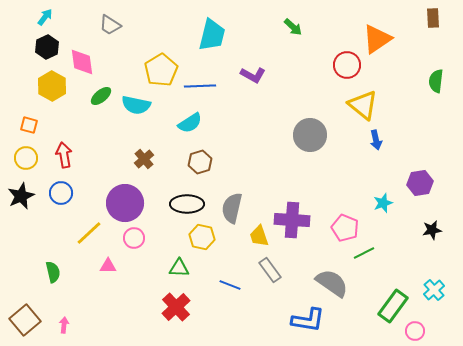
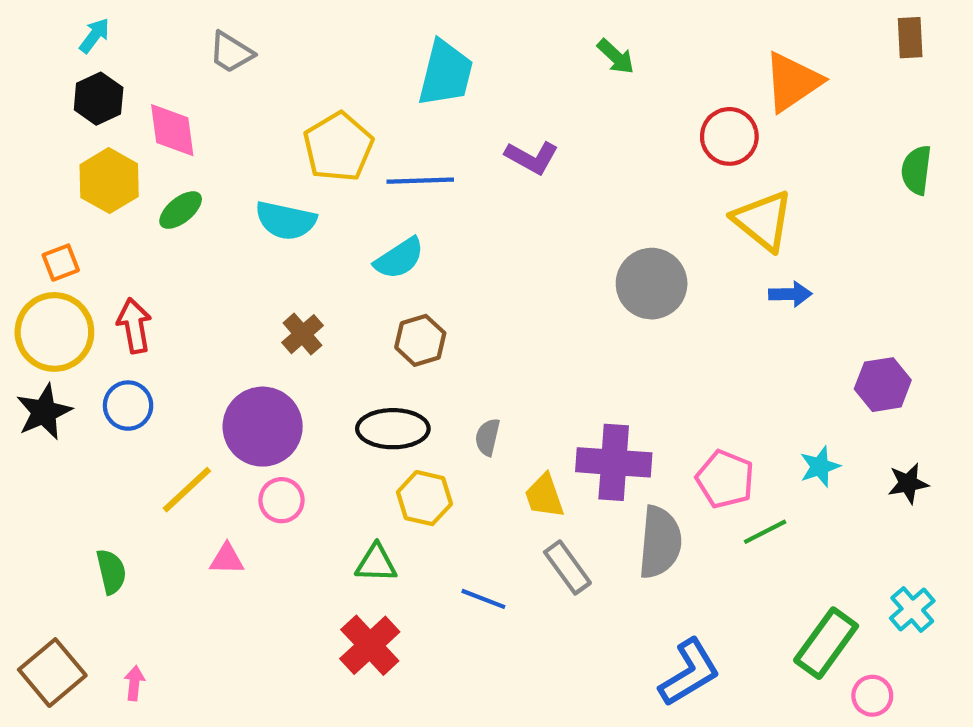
green ellipse: (101, 96) -> (181, 210), moved
orange square: (29, 125) -> (61, 263), turned -36
blue arrow: (376, 140) -> (790, 294), turned -78
yellow circle: (26, 158) -> (54, 332), size x1.6
cyan star: (383, 203) -> (820, 467), moved
gray semicircle: (232, 208) -> (488, 437), size x0.6
gray semicircle: (332, 283) -> (660, 542), moved, turned 60
blue L-shape: (308, 320) -> (689, 673), moved, turned -40

